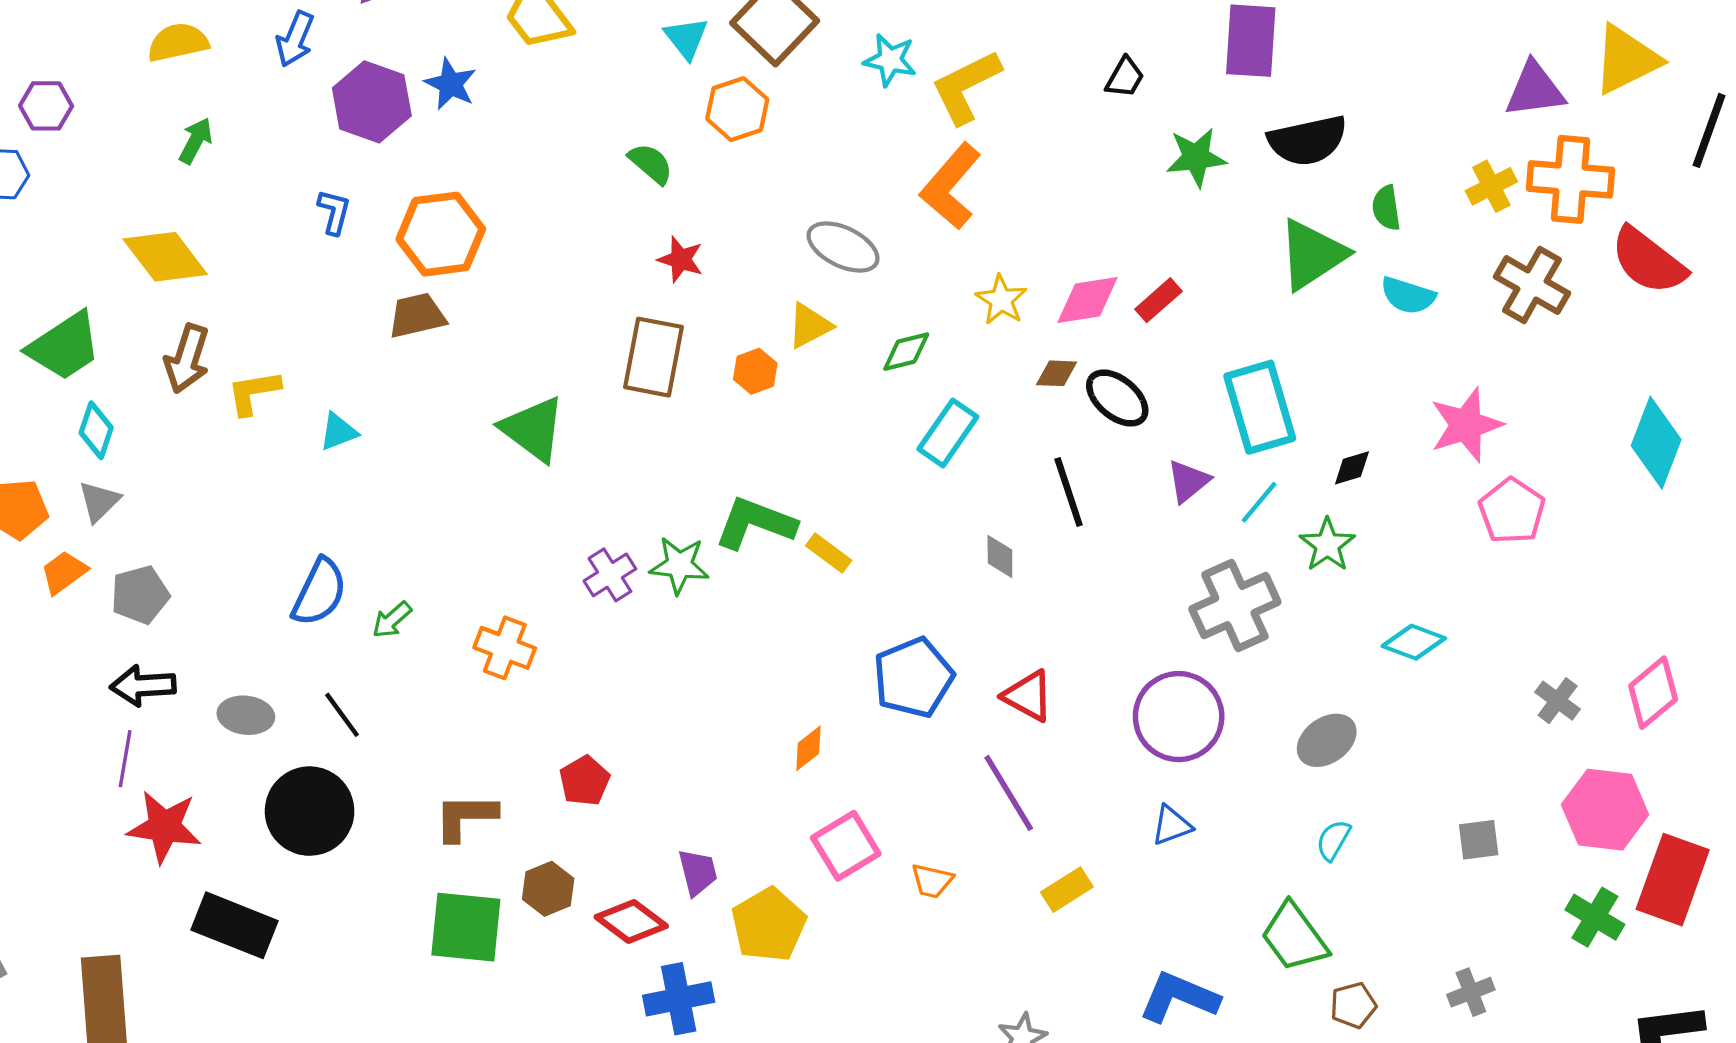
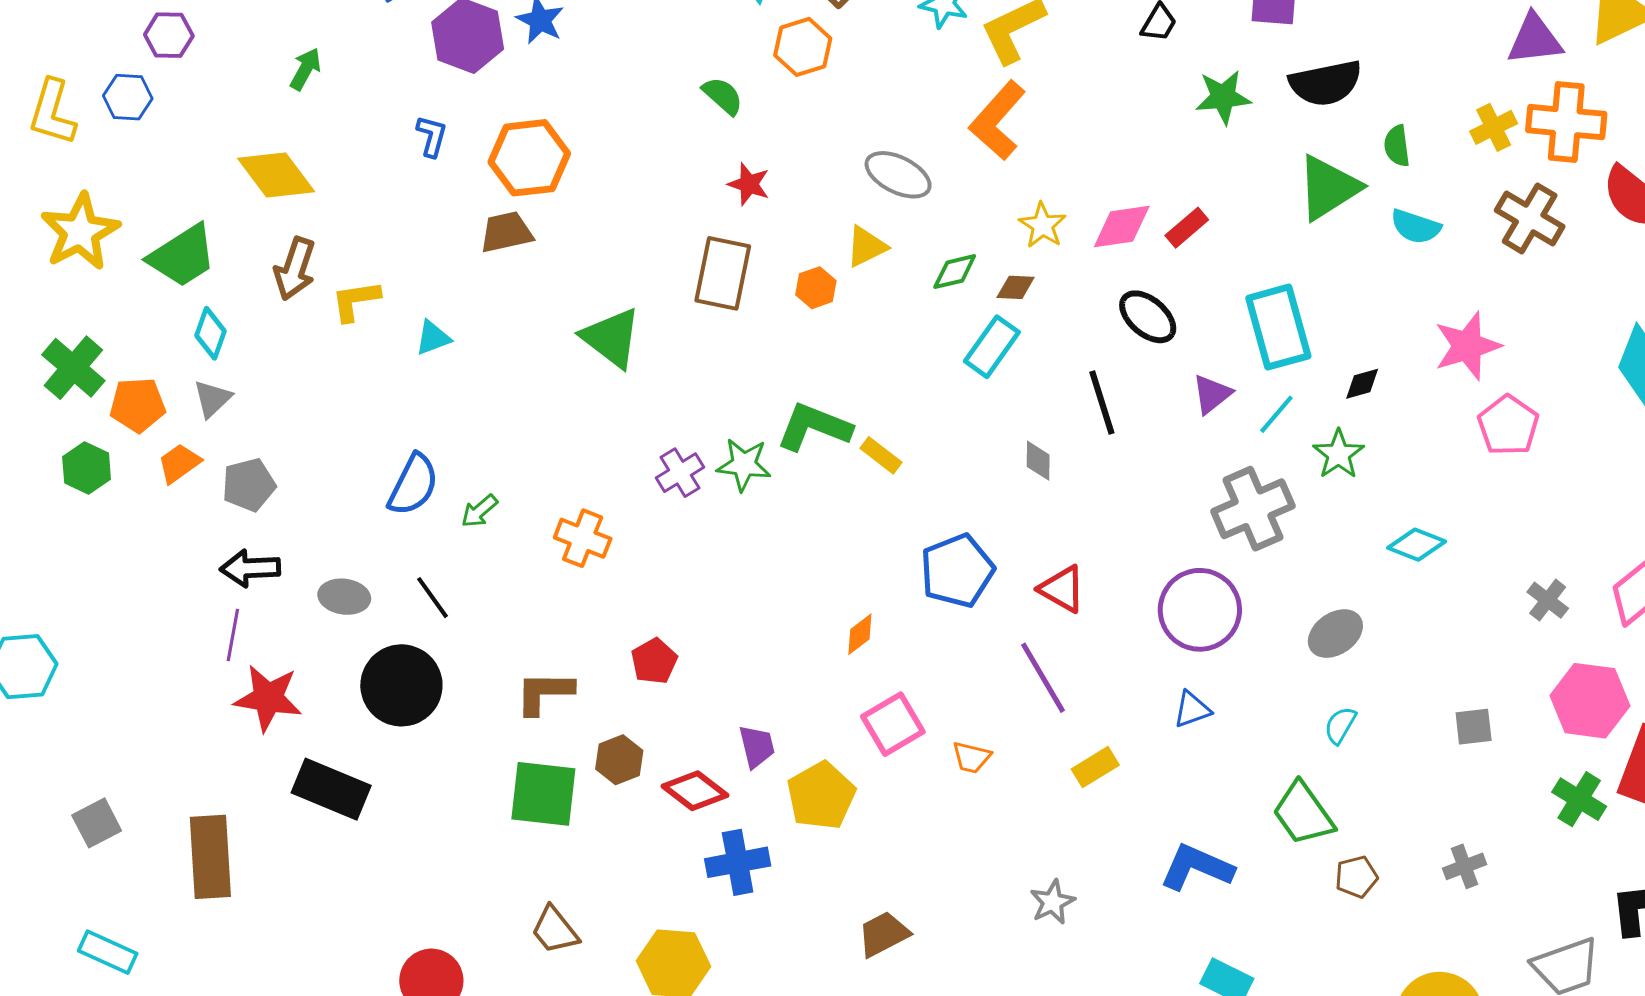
brown diamond: (1057, 373) -> (1016, 287), moved

